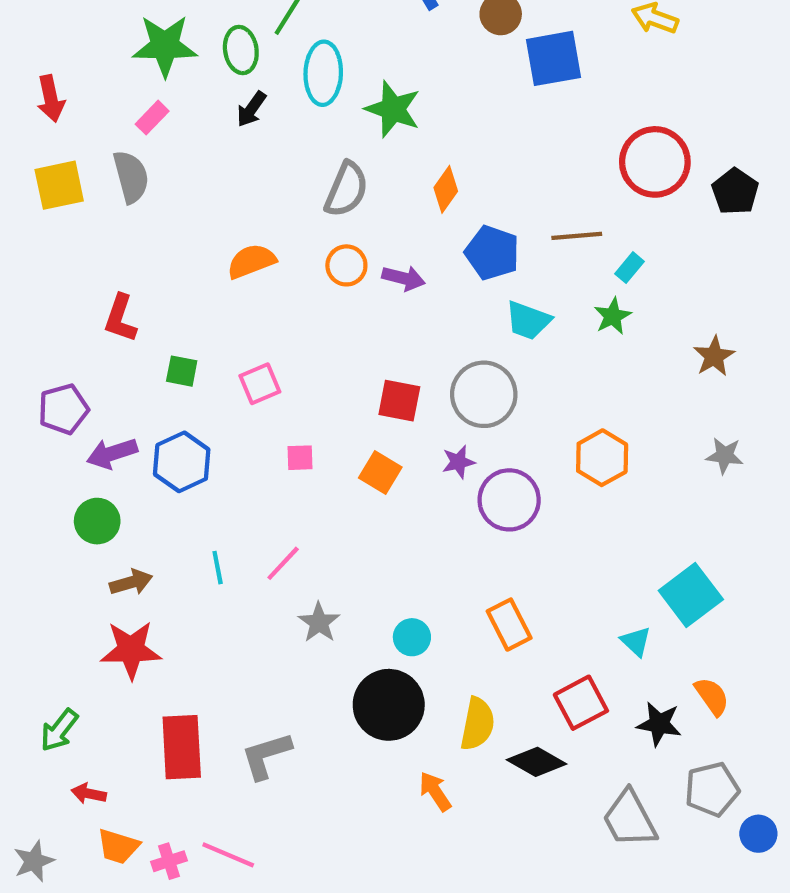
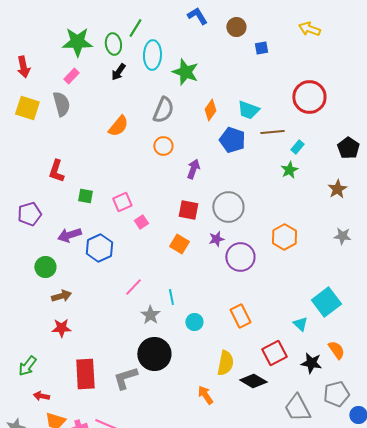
blue square: (553, 58) -> (261, 48), size x0.5
yellow square: (59, 185) -> (27, 108), turned 30
black pentagon: (735, 192) -> (348, 148), moved
orange semicircle: (251, 261) -> (118, 126), moved, turned 150
purple arrow: (403, 278) -> (193, 169), moved, turned -84
cyan trapezoid: (528, 320) -> (248, 110), moved
purple arrow: (112, 453) -> (69, 235), moved
pink square: (300, 458) -> (141, 222), moved, turned -32
blue hexagon: (182, 462) -> (99, 248), moved
cyan line: (218, 568) -> (171, 297), moved
red star: (131, 650) -> (61, 328), size x0.7
black circle: (389, 705) -> (154, 354), moved

